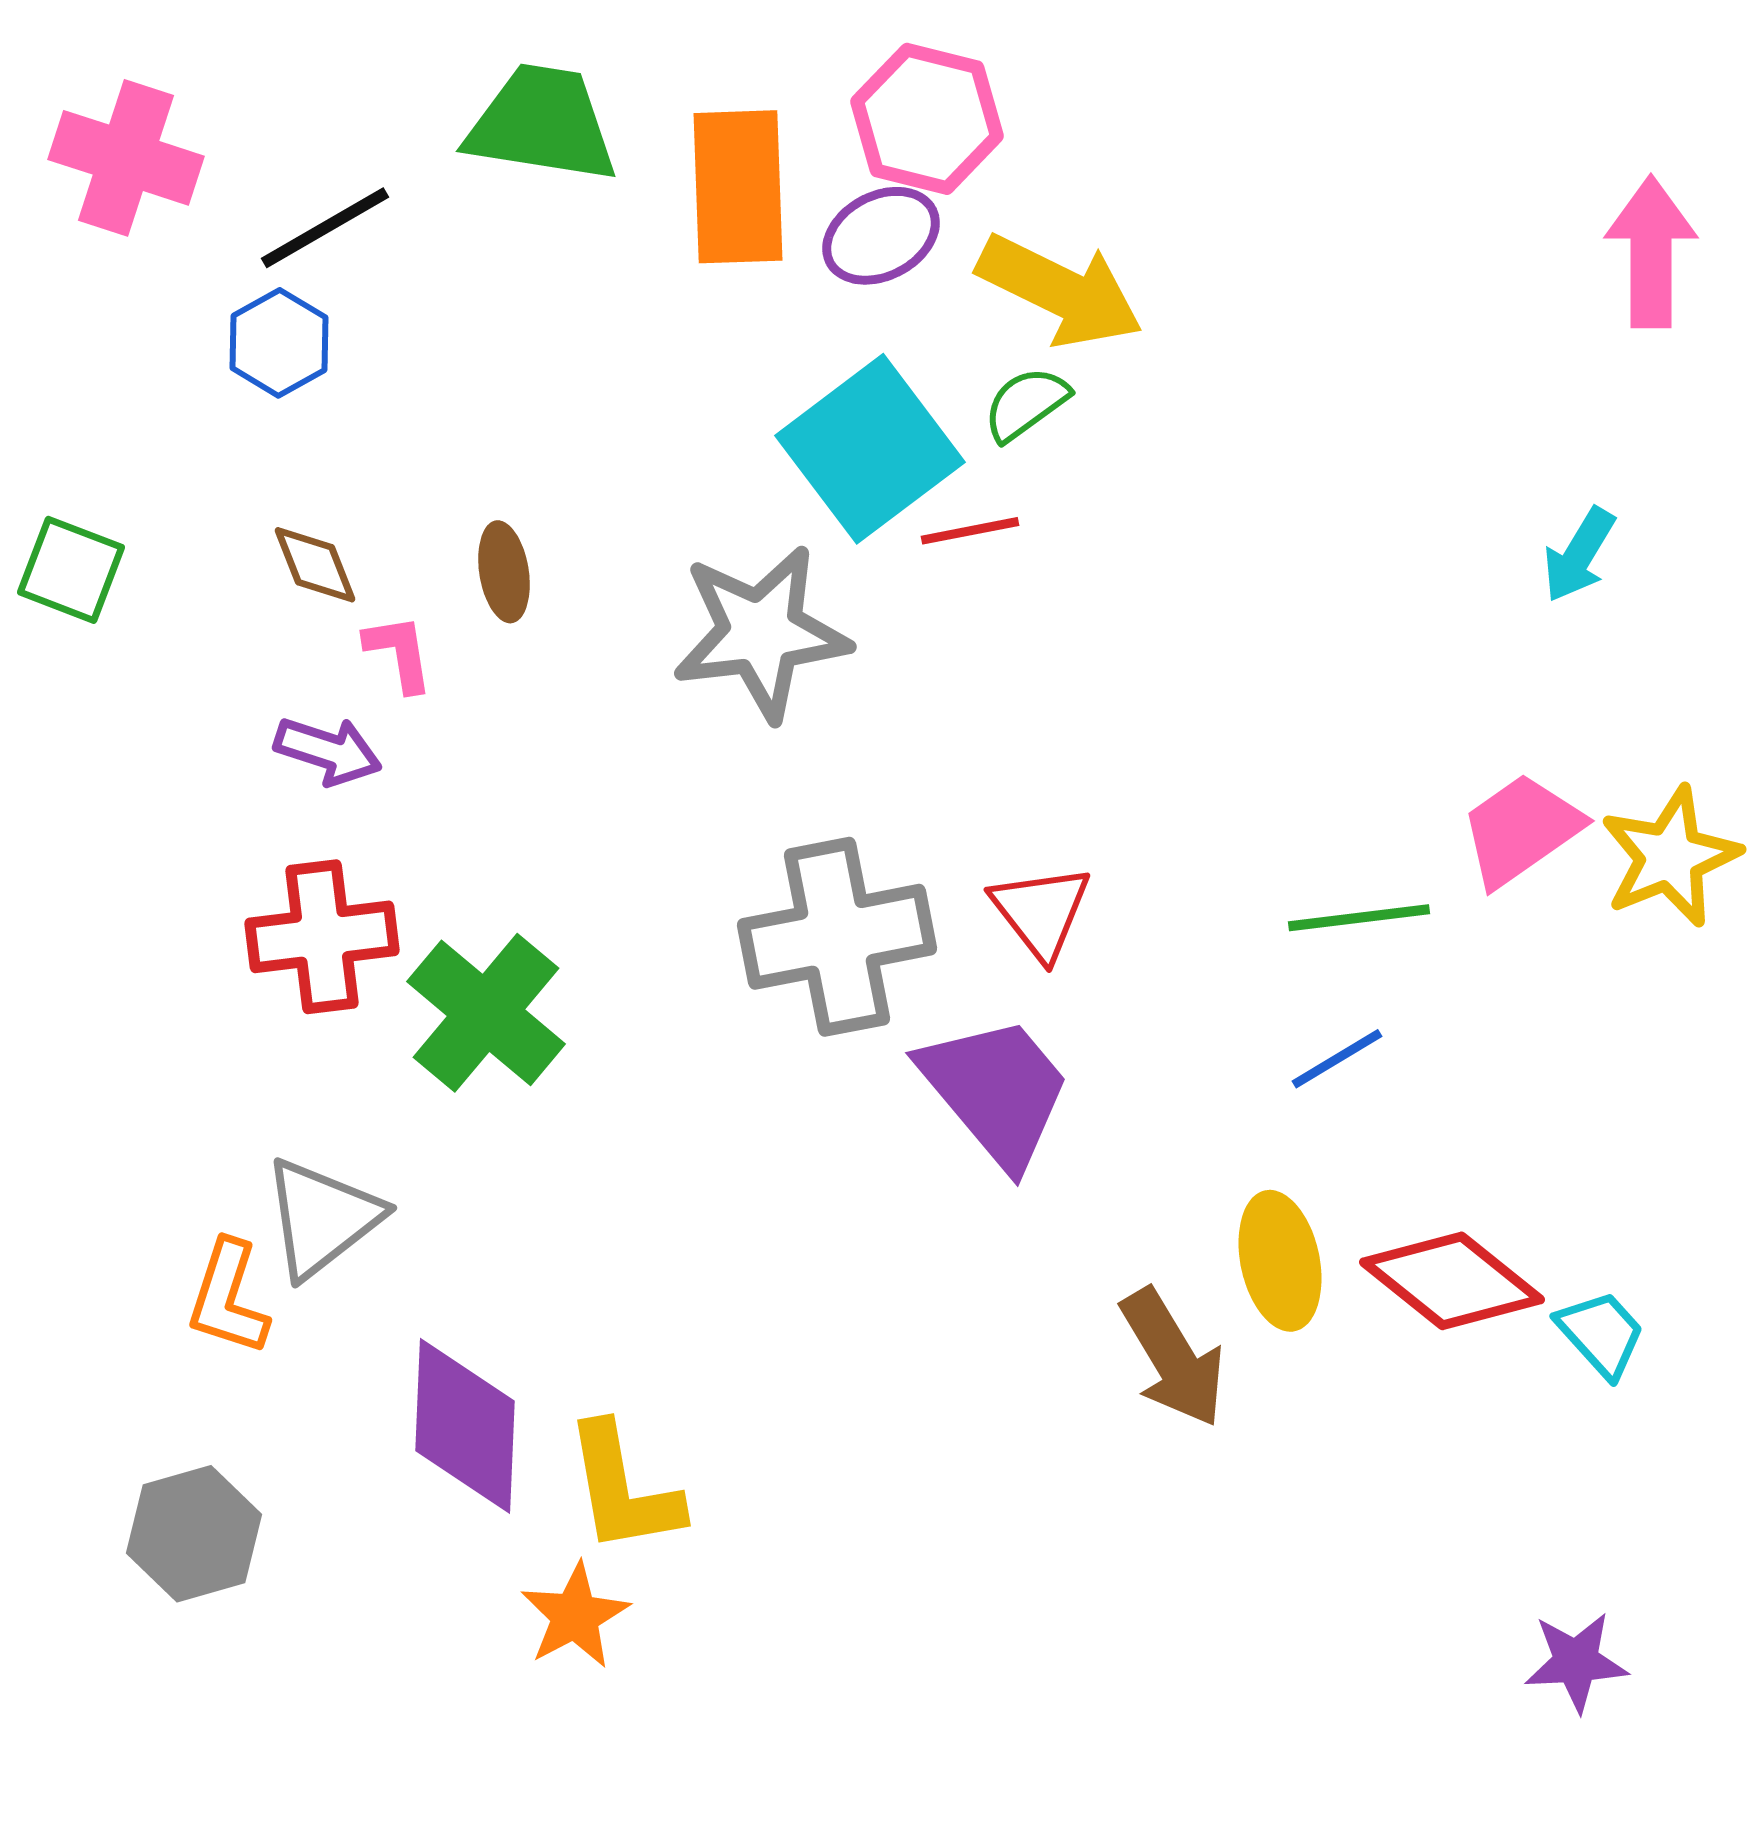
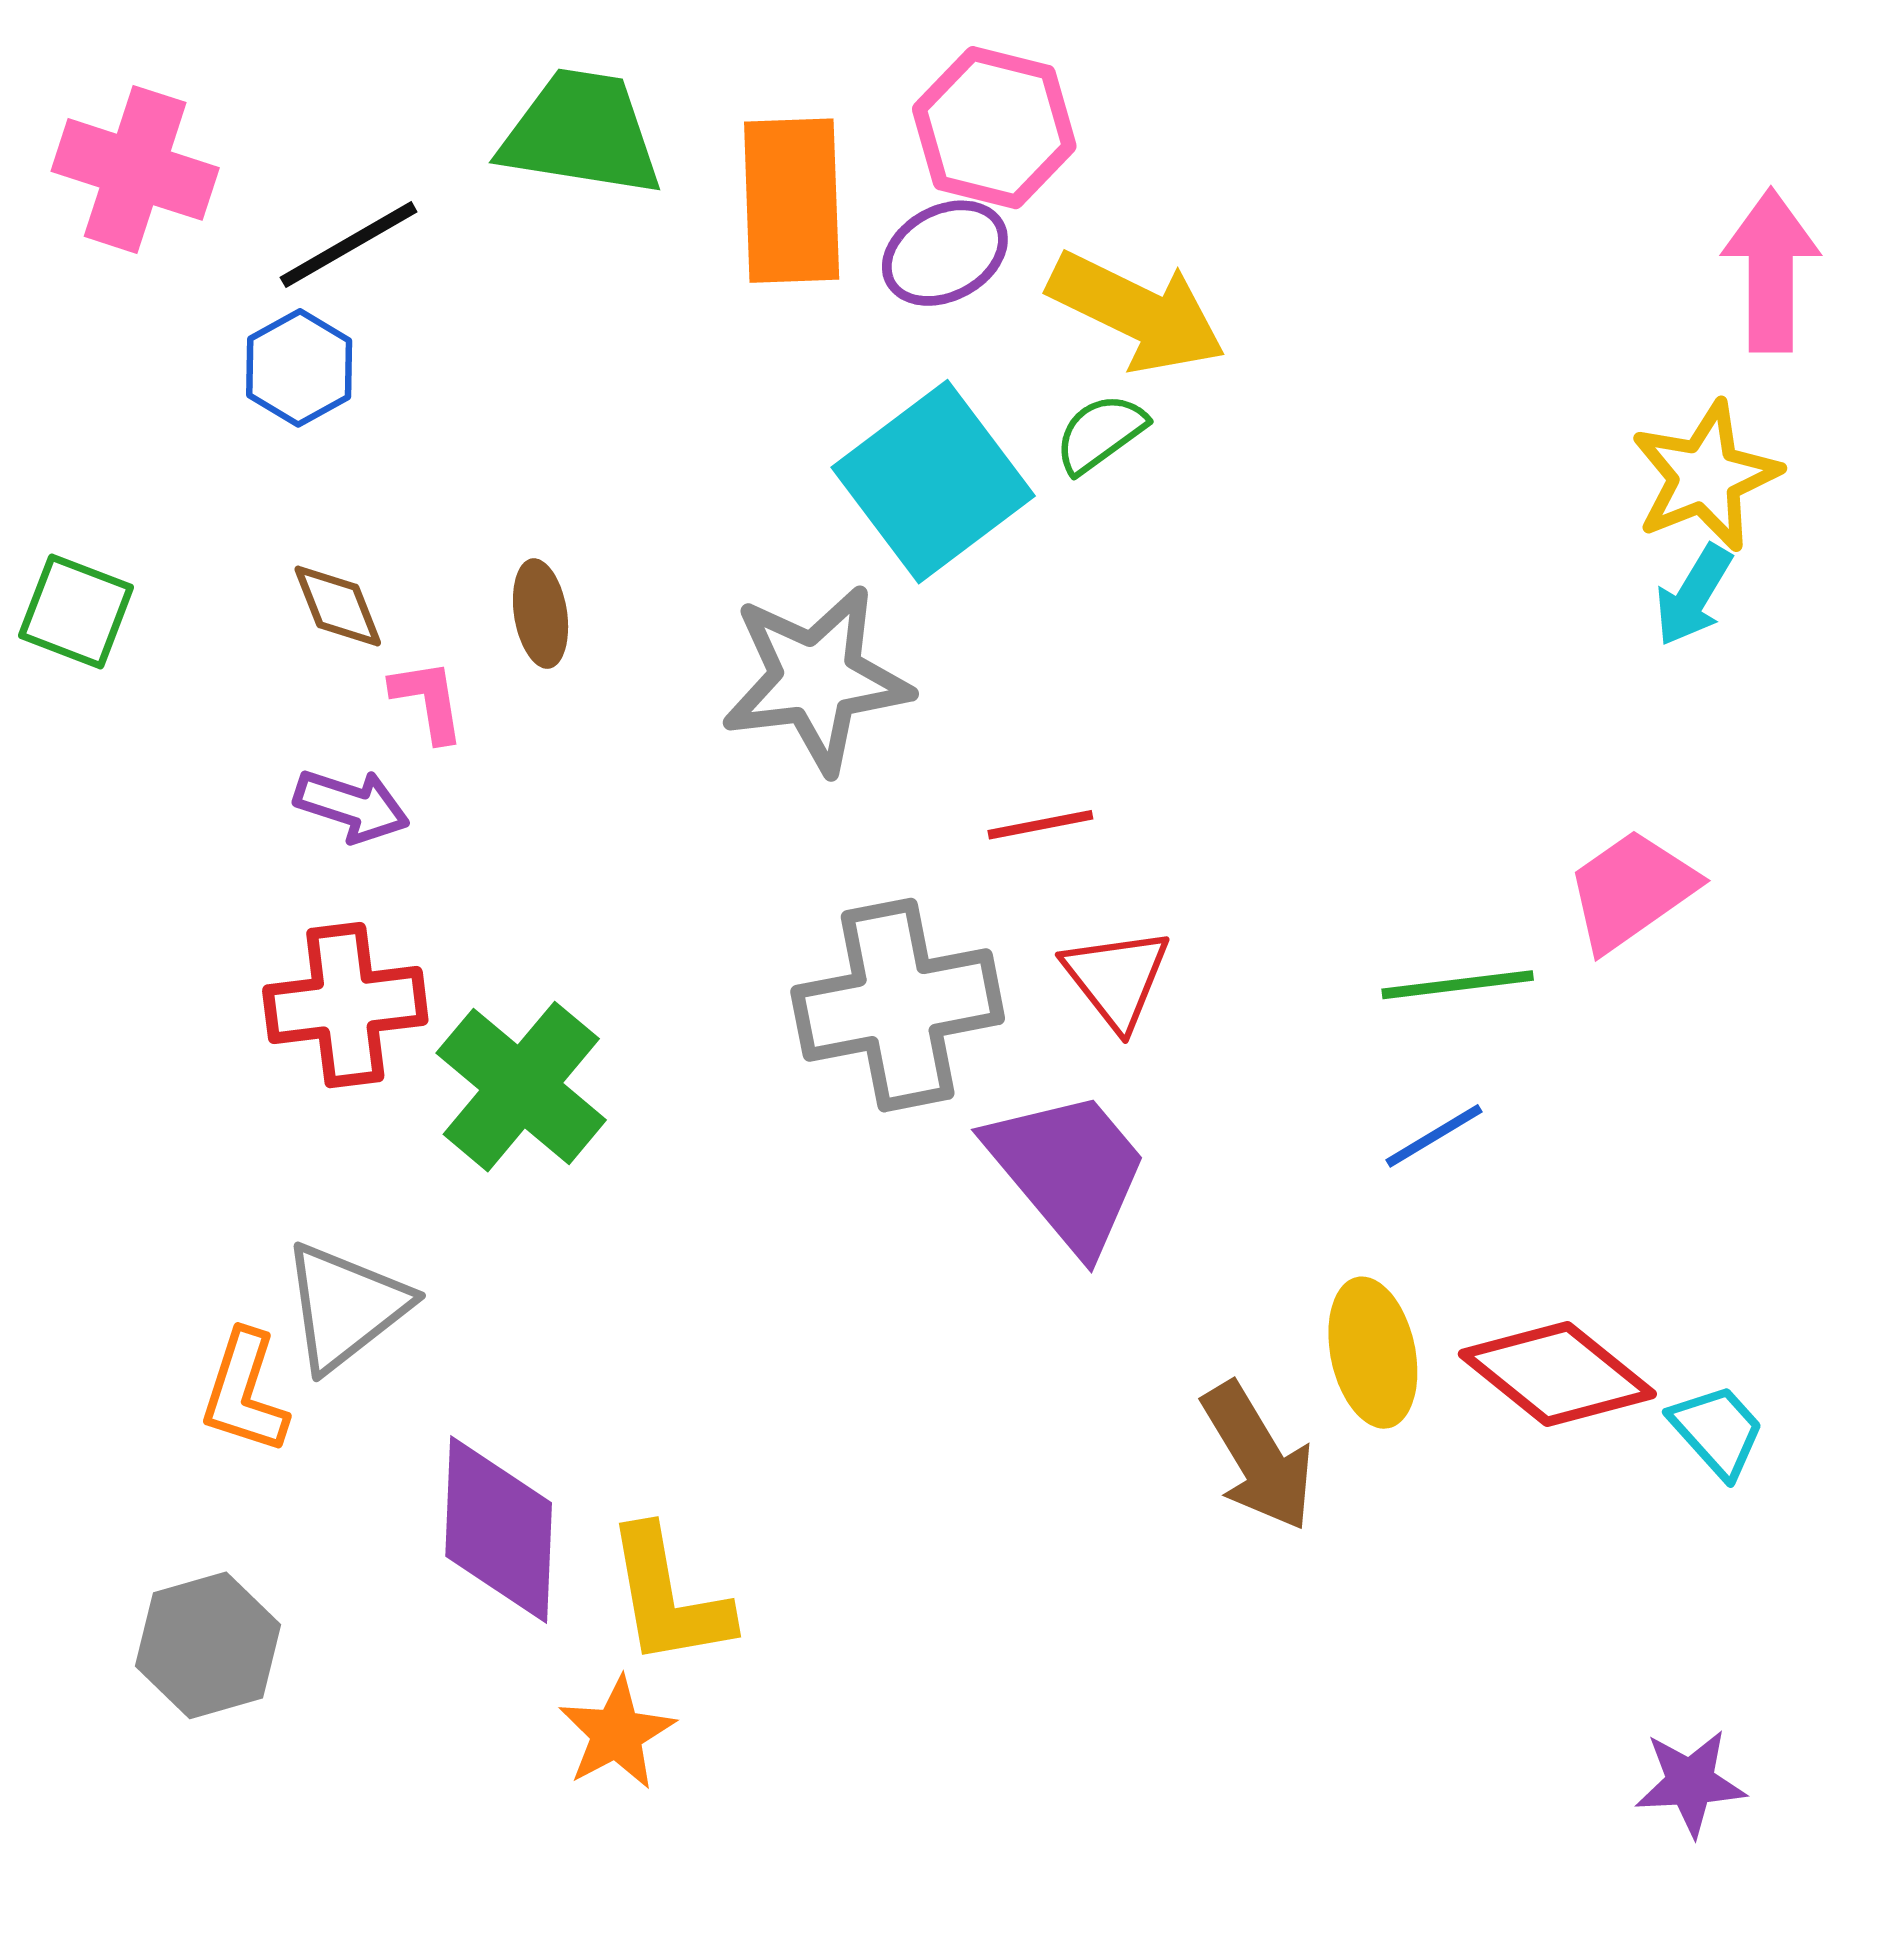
red line: (970, 531) -> (1040, 825), moved
yellow star: (1670, 857) -> (1705, 476), moved

